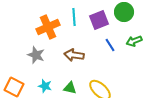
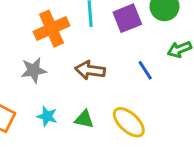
blue line: (110, 45) -> (145, 70), moved
gray star: (36, 55) -> (34, 70), turned -30

